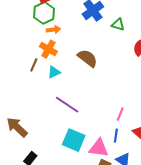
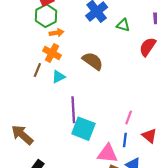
purple line: (67, 105) -> (73, 110), turned 55
cyan square: (74, 140) -> (83, 129), moved

